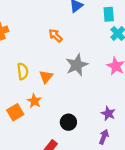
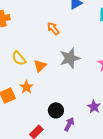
yellow semicircle: (23, 71) -> (19, 58), turned 140
purple arrow: (104, 137) -> (69, 124), moved

